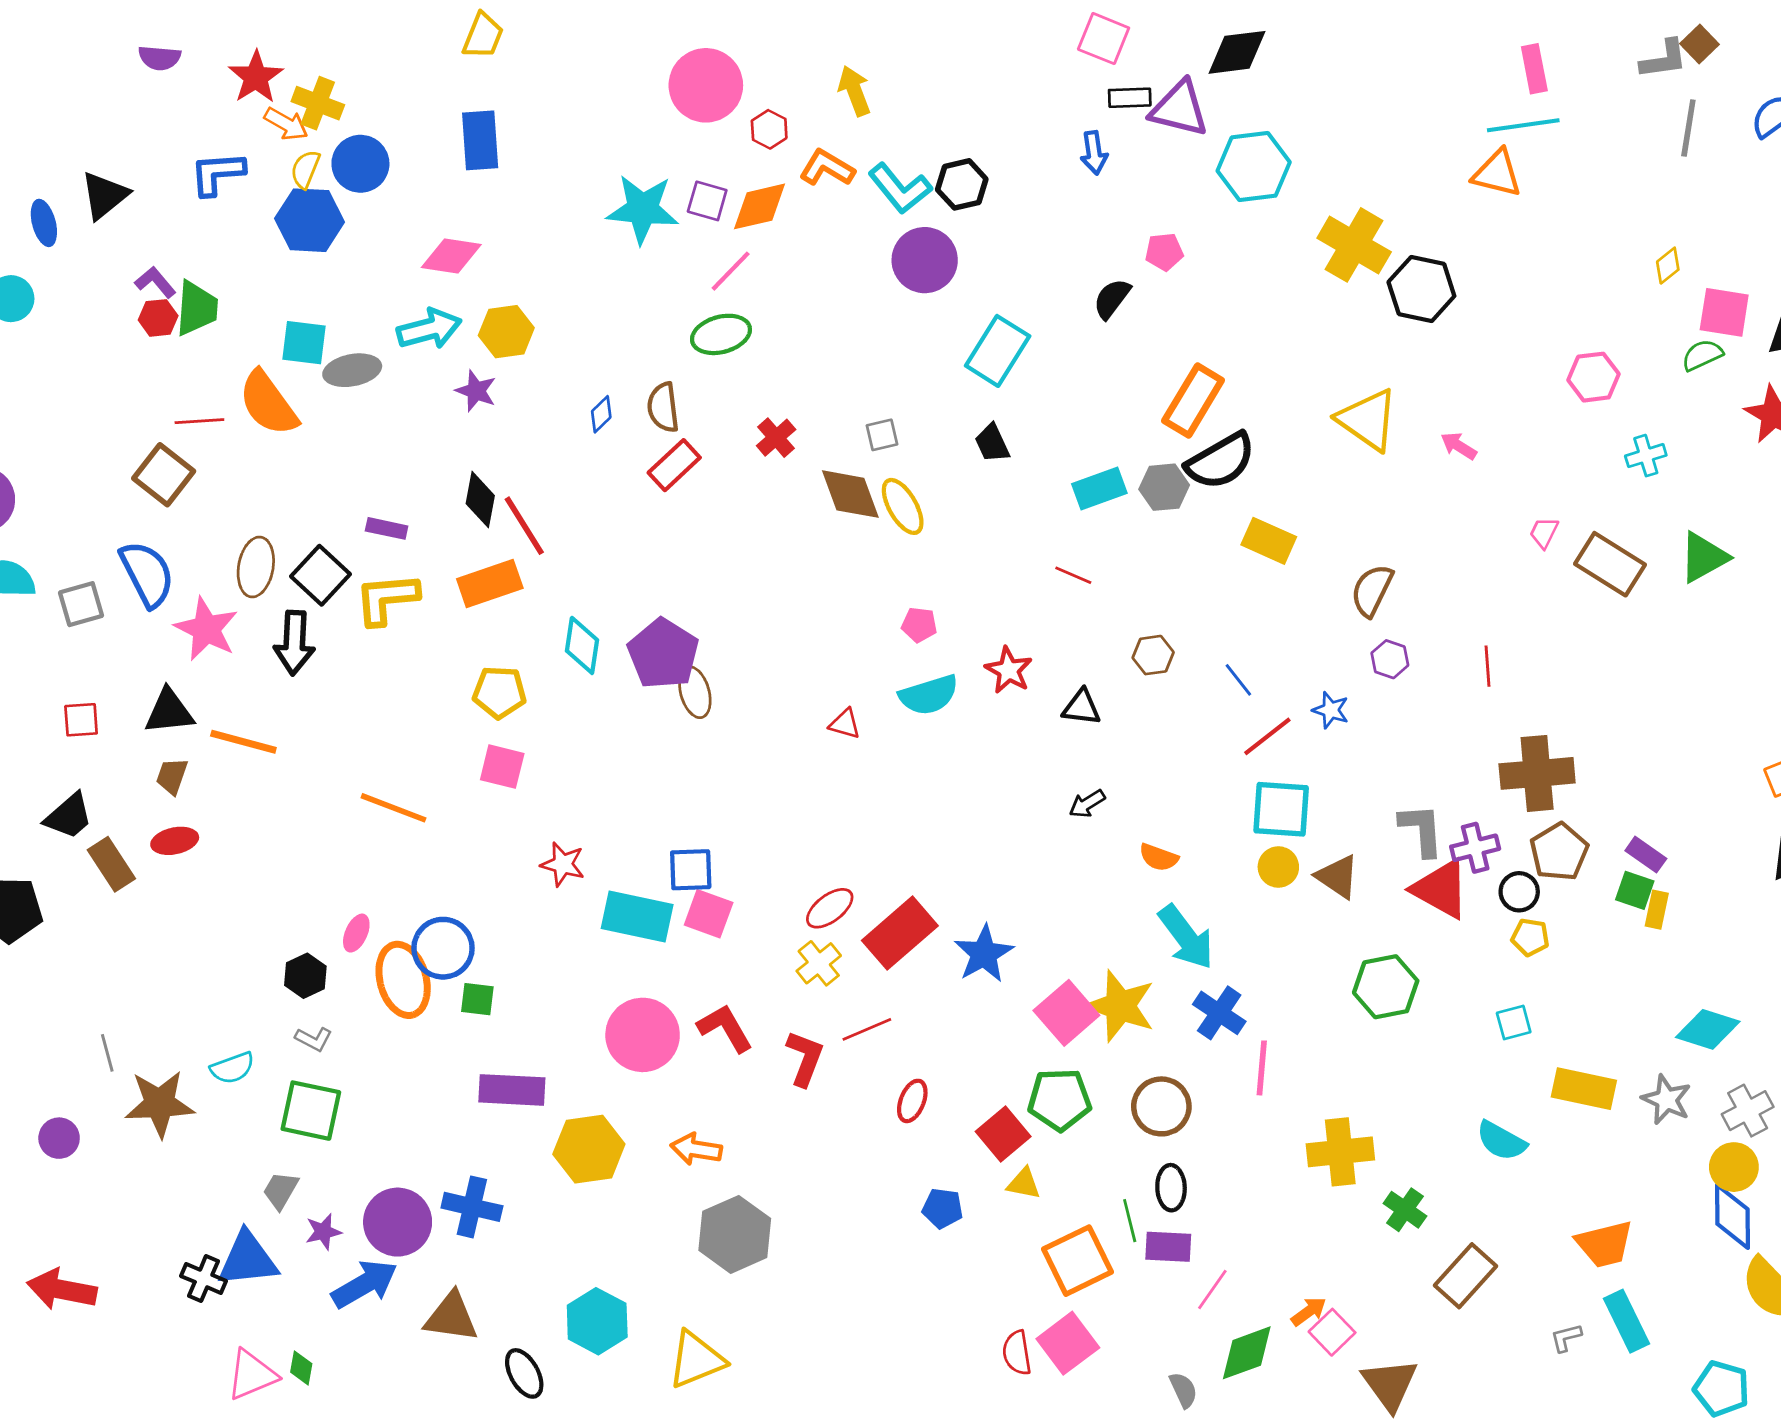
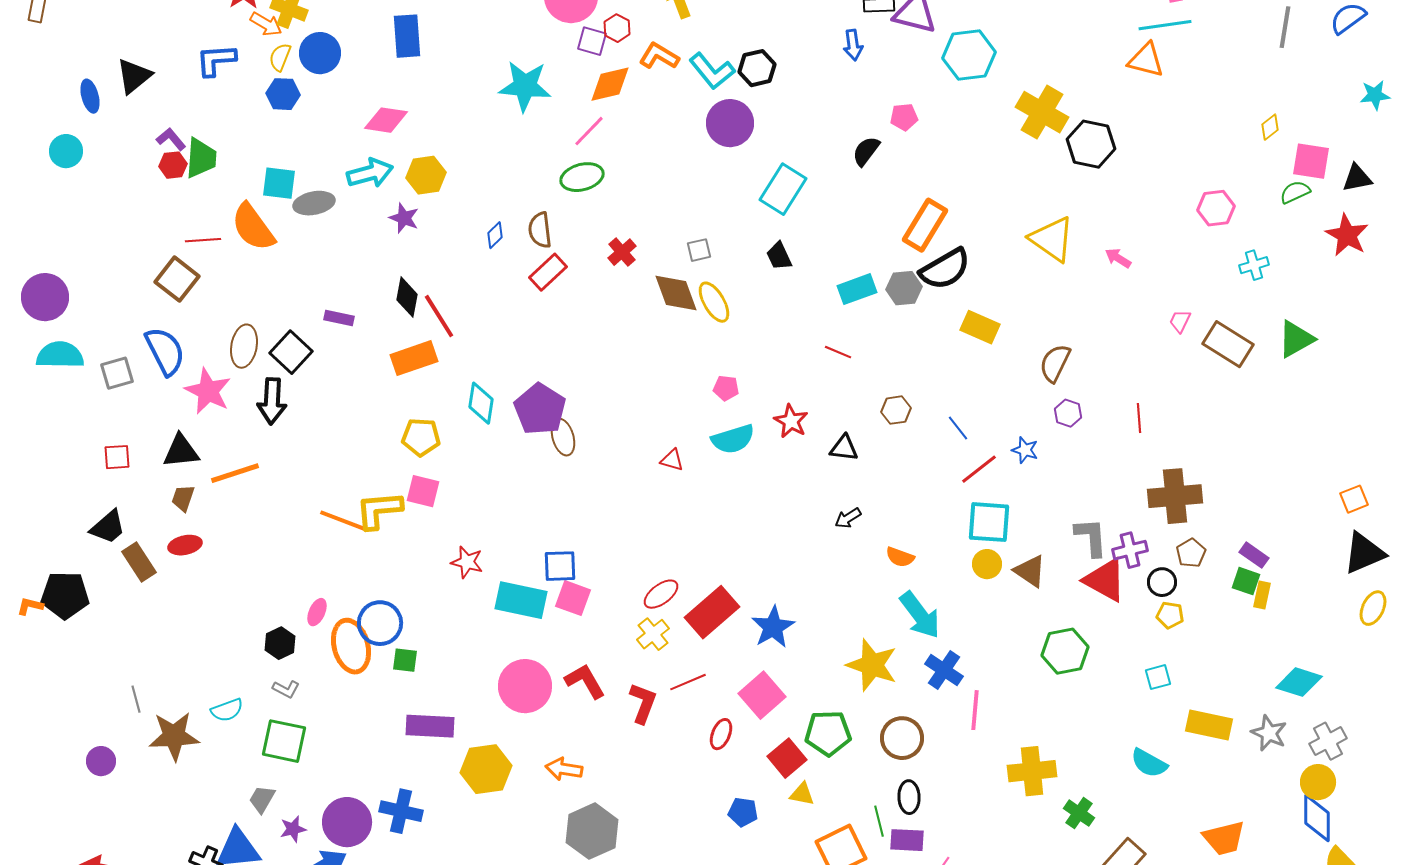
purple square: (707, 201) -> (592, 41), moved
blue hexagon: (310, 220) -> (283, 94), size x0.7
yellow L-shape: (387, 599) -> (379, 510), moved
orange line: (243, 742) -> (235, 473), turned -33
brown pentagon: (1559, 852) -> (1191, 553), size x0.7
pink square: (1066, 1013) -> (762, 695), moved

